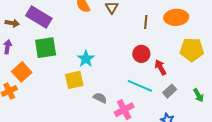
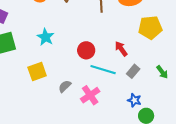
red circle: (141, 54) -> (86, 50), moved
cyan star: (86, 59) -> (46, 37), moved
gray semicircle: (100, 98) -> (65, 86), turned -64

